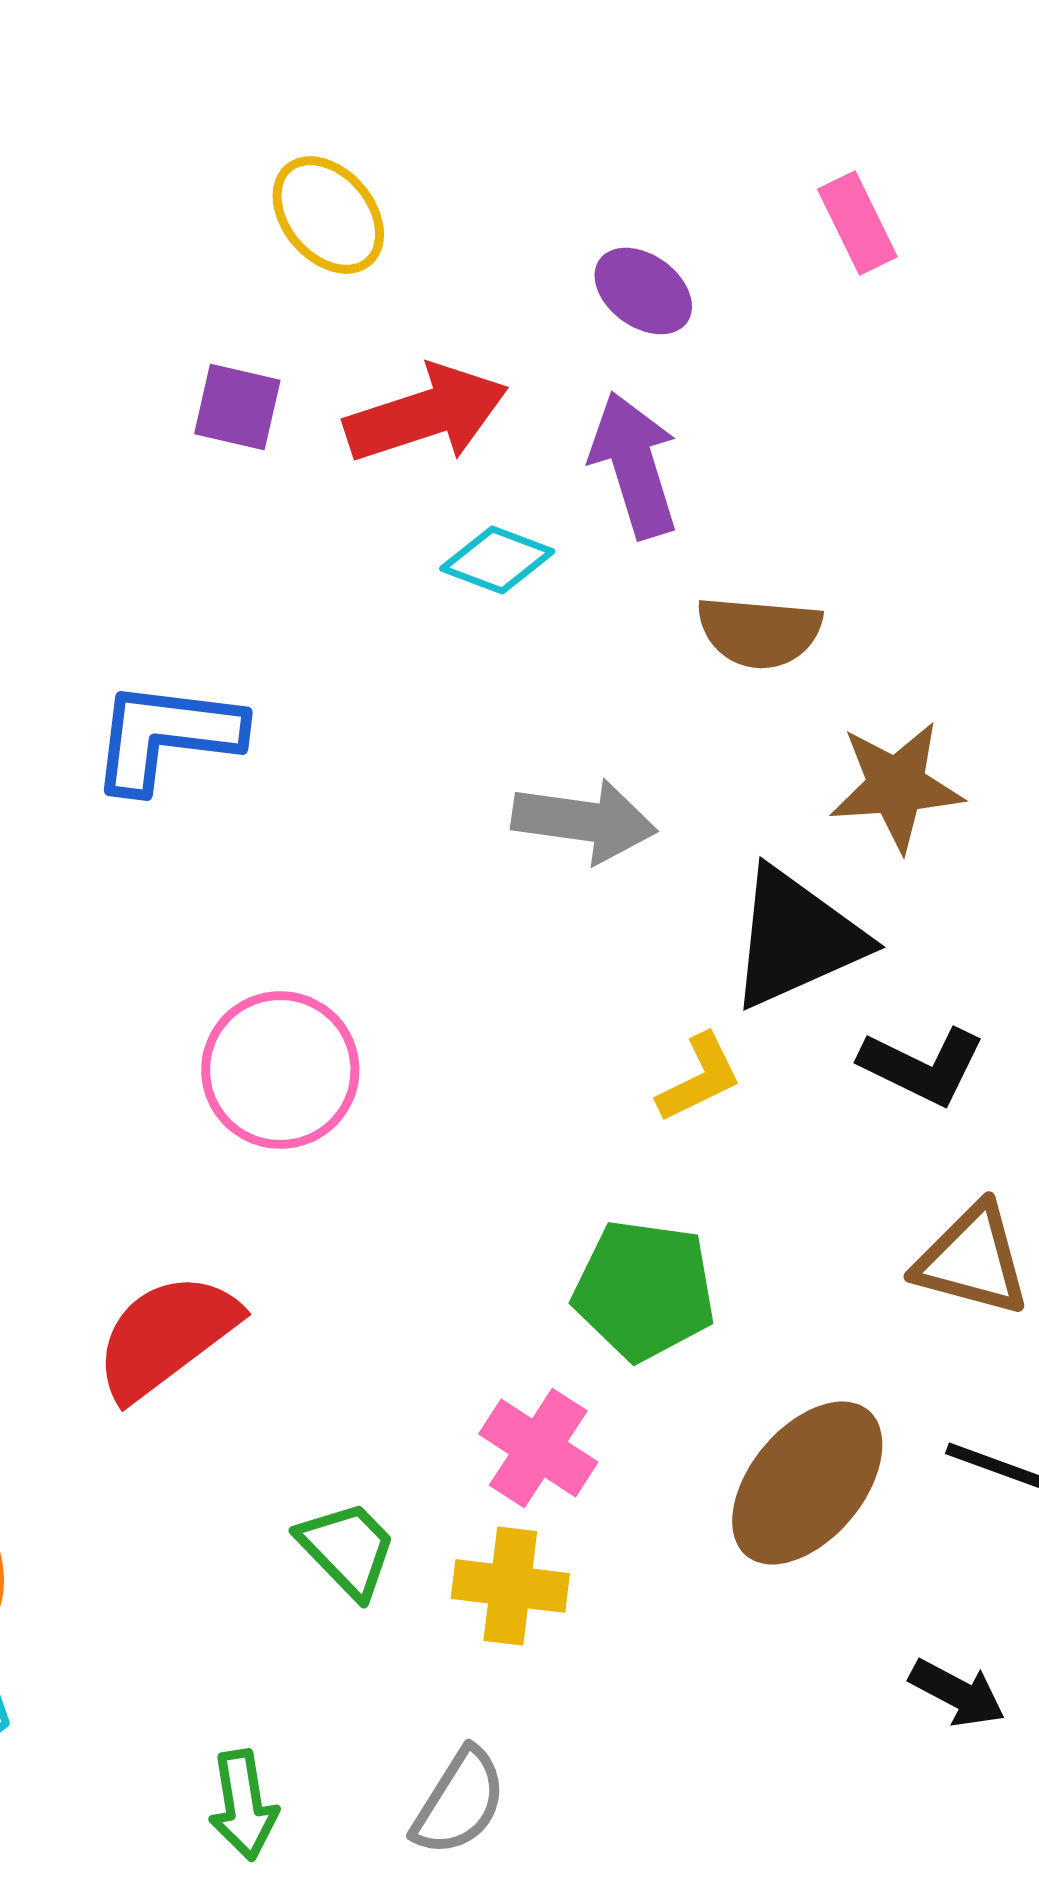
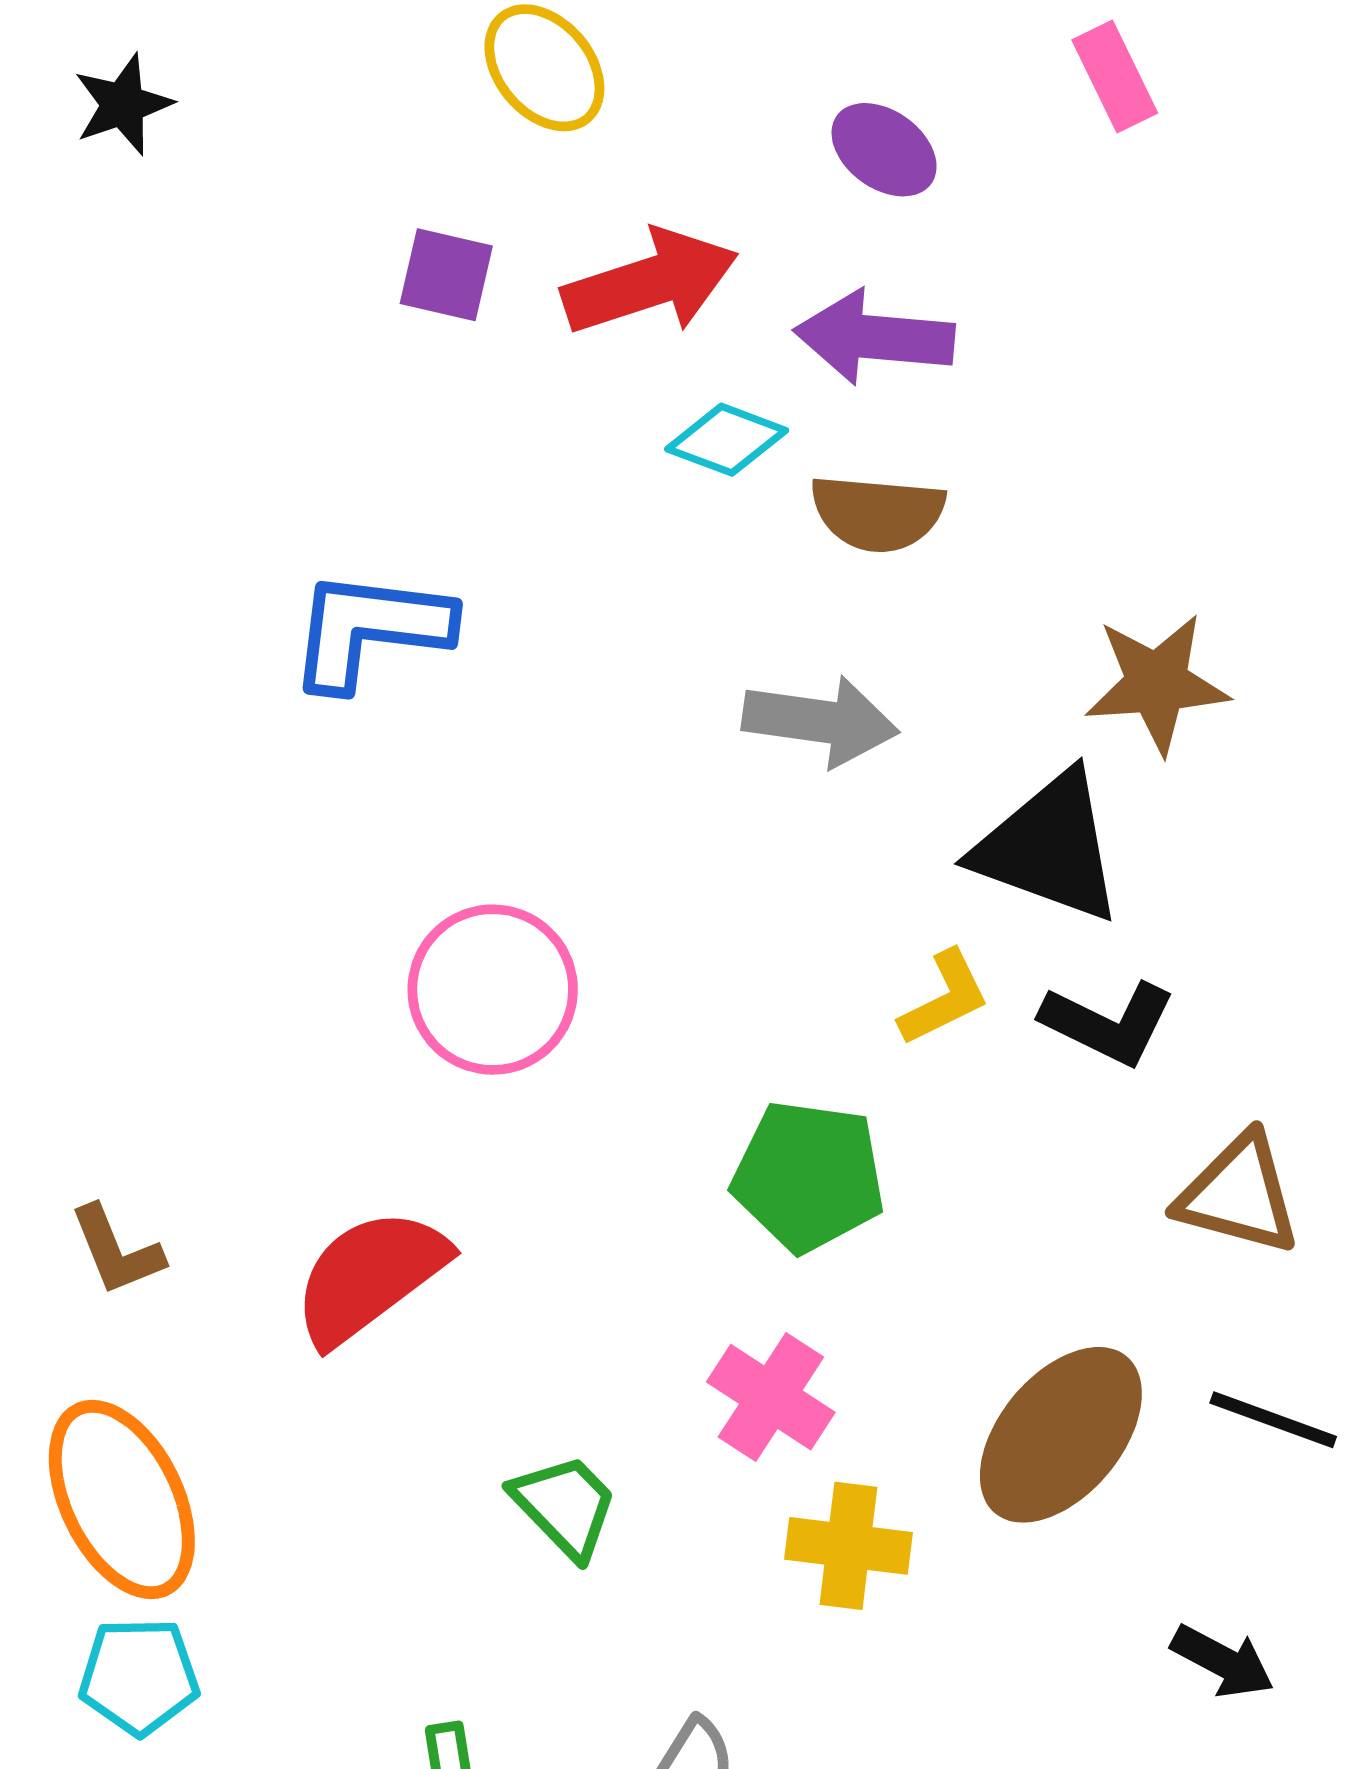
purple arrow: (634, 465) -> (874, 337), turned -68
brown semicircle: (759, 632) -> (878, 513), moved
black triangle: (796, 938) -> (1049, 847), turned 44
black L-shape: (922, 1066) -> (1108, 1023), moved
green pentagon: (644, 1290) -> (809, 1176), moved
yellow cross: (510, 1586) -> (848, 1546), moved

